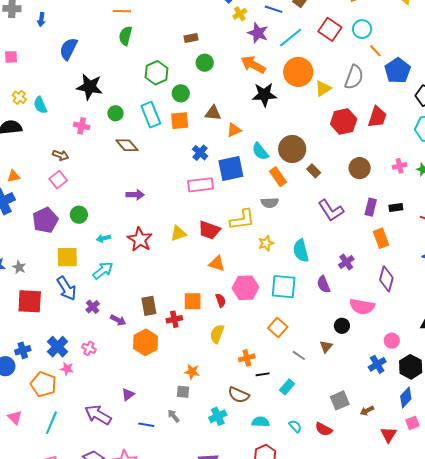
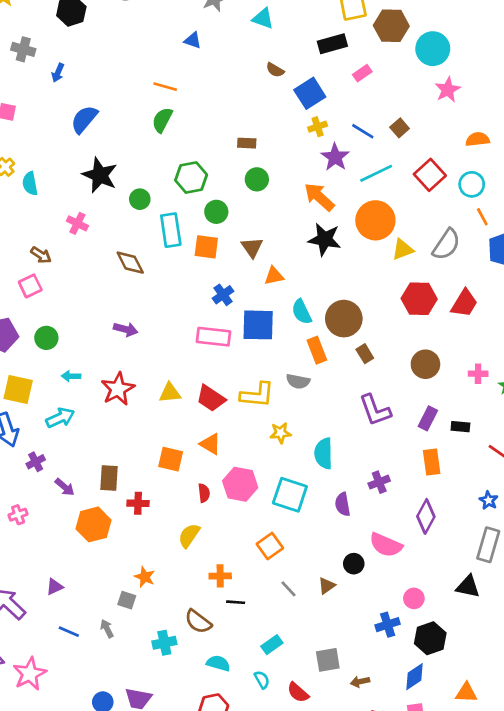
green circle: (115, 113) -> (140, 199), moved
brown triangle: (213, 113) -> (252, 247), turned 36
orange square: (193, 301) -> (171, 459), moved
pink cross: (89, 348) -> (18, 515), turned 32
cyan rectangle: (287, 387) -> (272, 645), moved

